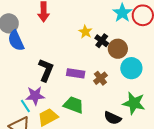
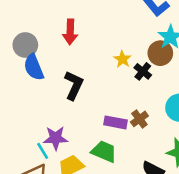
brown circle: (118, 49) -> (160, 53), moved
black L-shape: (46, 70) -> (74, 85), moved
purple rectangle: (76, 73) -> (115, 122), moved

